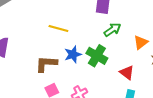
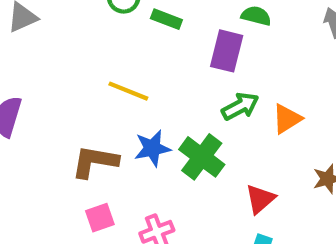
orange triangle: (141, 42) -> (287, 119), moved
red triangle: (127, 73) -> (260, 199), turned 35

